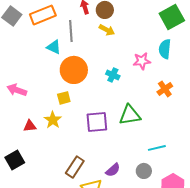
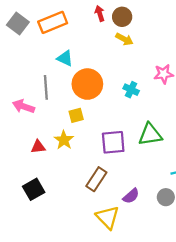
gray line: (71, 31) -> (46, 87), moved
black square: (15, 160) -> (34, 189), moved
brown rectangle: (75, 167) -> (96, 179), moved

